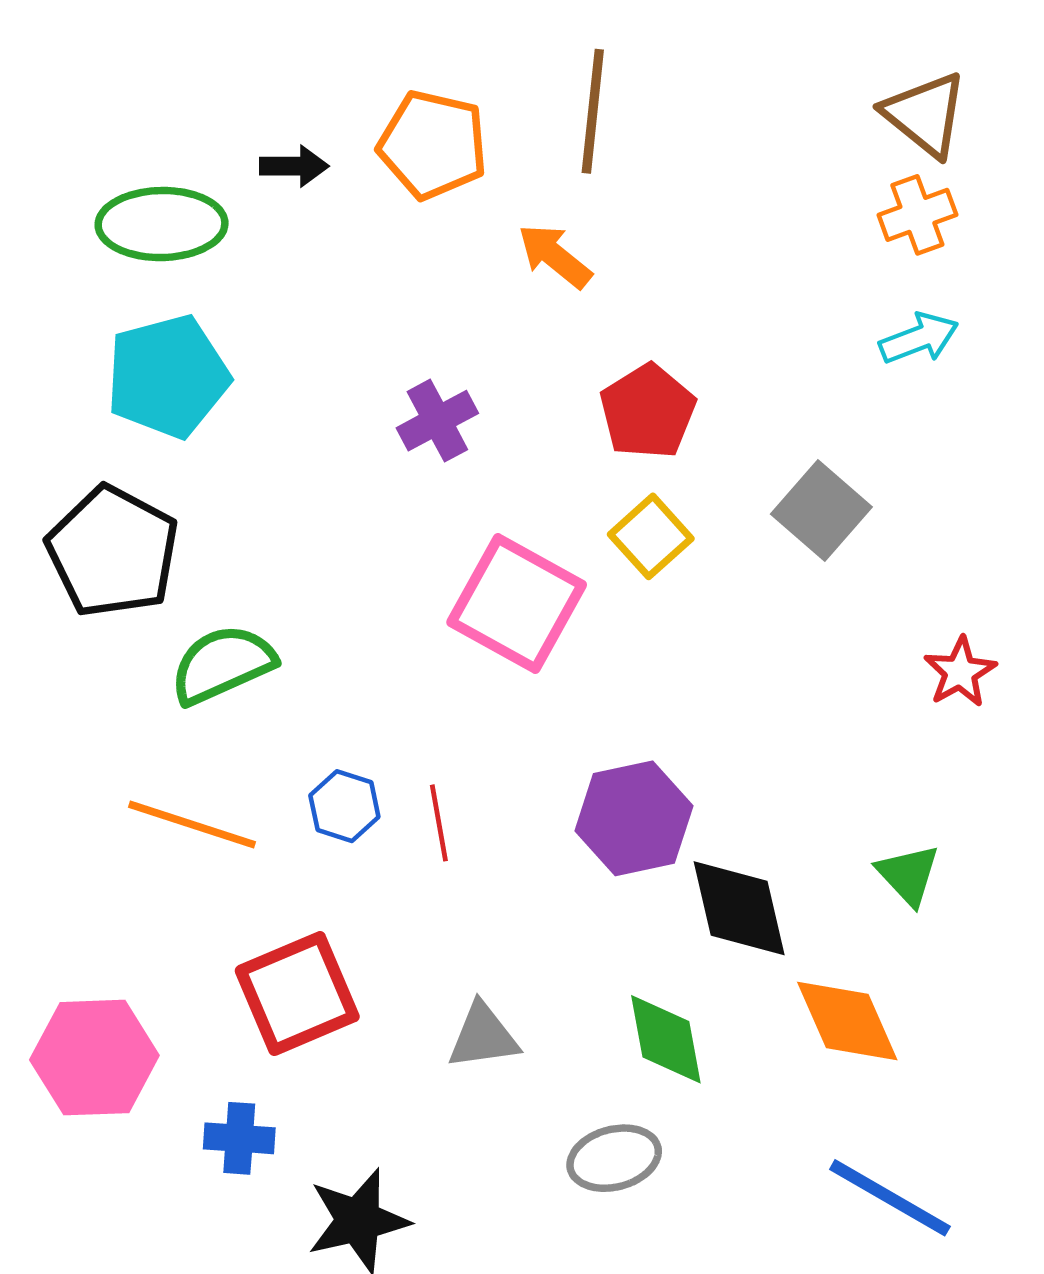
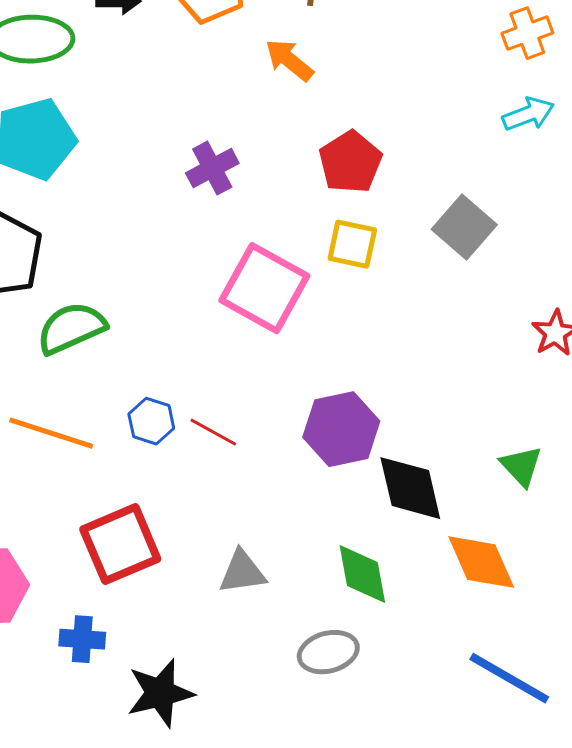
yellow square: (651, 536) -> (352, 244), turned -36
red line: (439, 823) -> (213, 432), turned -51

